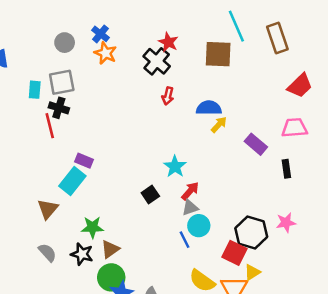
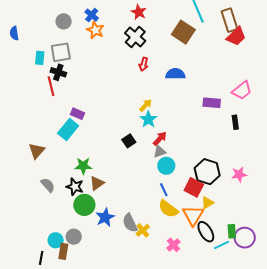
red star: (168, 42) -> (139, 12), moved
brown square: (218, 54) -> (183, 32), turned 30
red trapezoid: (300, 86) -> (236, 36), moved
yellow arrow: (219, 125) -> (146, 105), moved
pink trapezoid: (294, 128) -> (242, 90), turned 145
purple rectangle: (256, 144) -> (212, 103), turned -36
brown triangle: (48, 209) -> (37, 151), moved
pink star: (286, 223) -> (239, 174), moved
blue line: (185, 240) -> (164, 190), moved
green circle: (111, 277) -> (84, 205), moved

